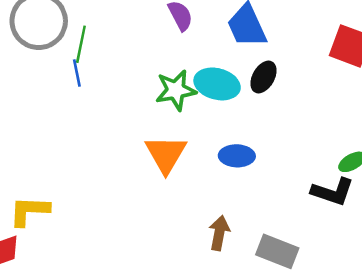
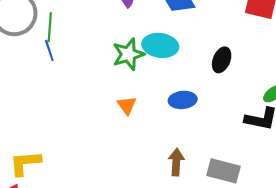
black ellipse: (264, 77) -> (222, 60), moved
orange triangle: (166, 154) -> (127, 105), size x0.6

